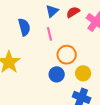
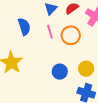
orange circle: (67, 55) -> (71, 35), moved

